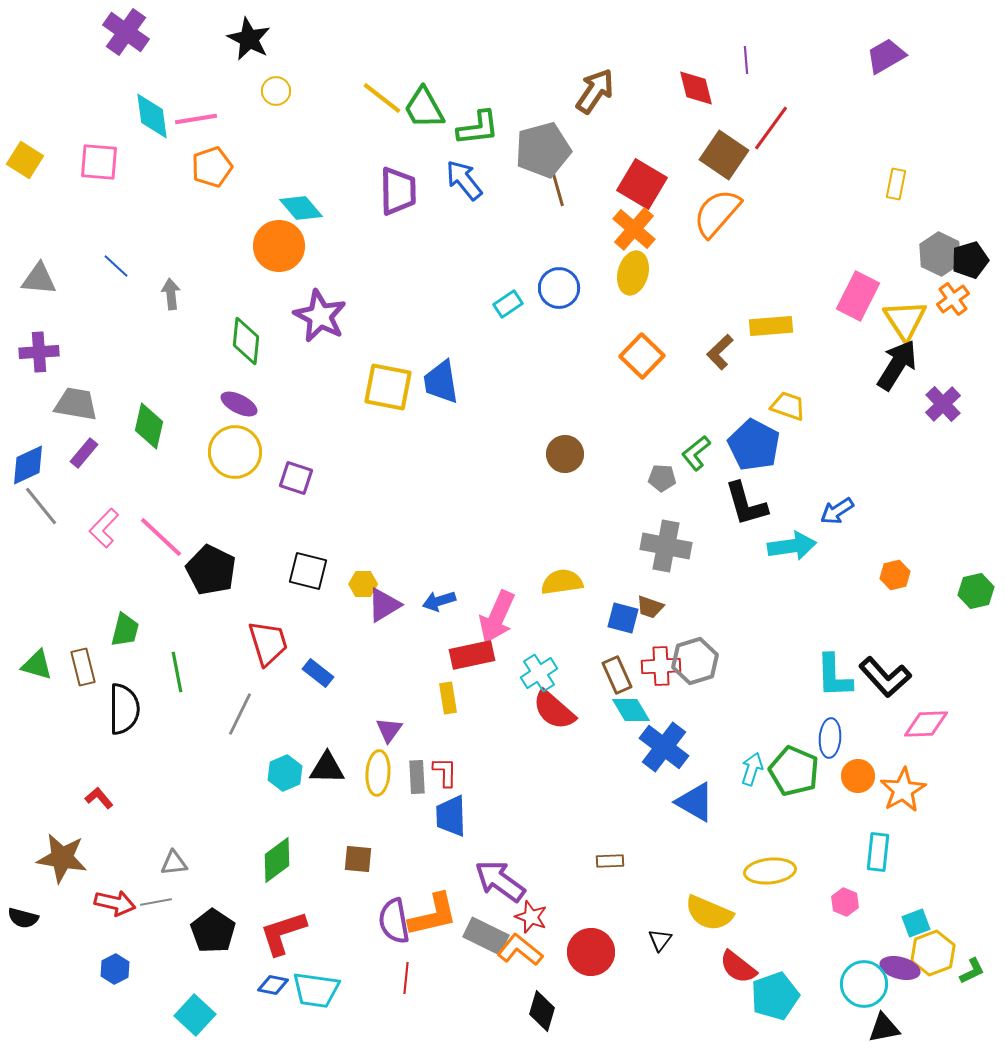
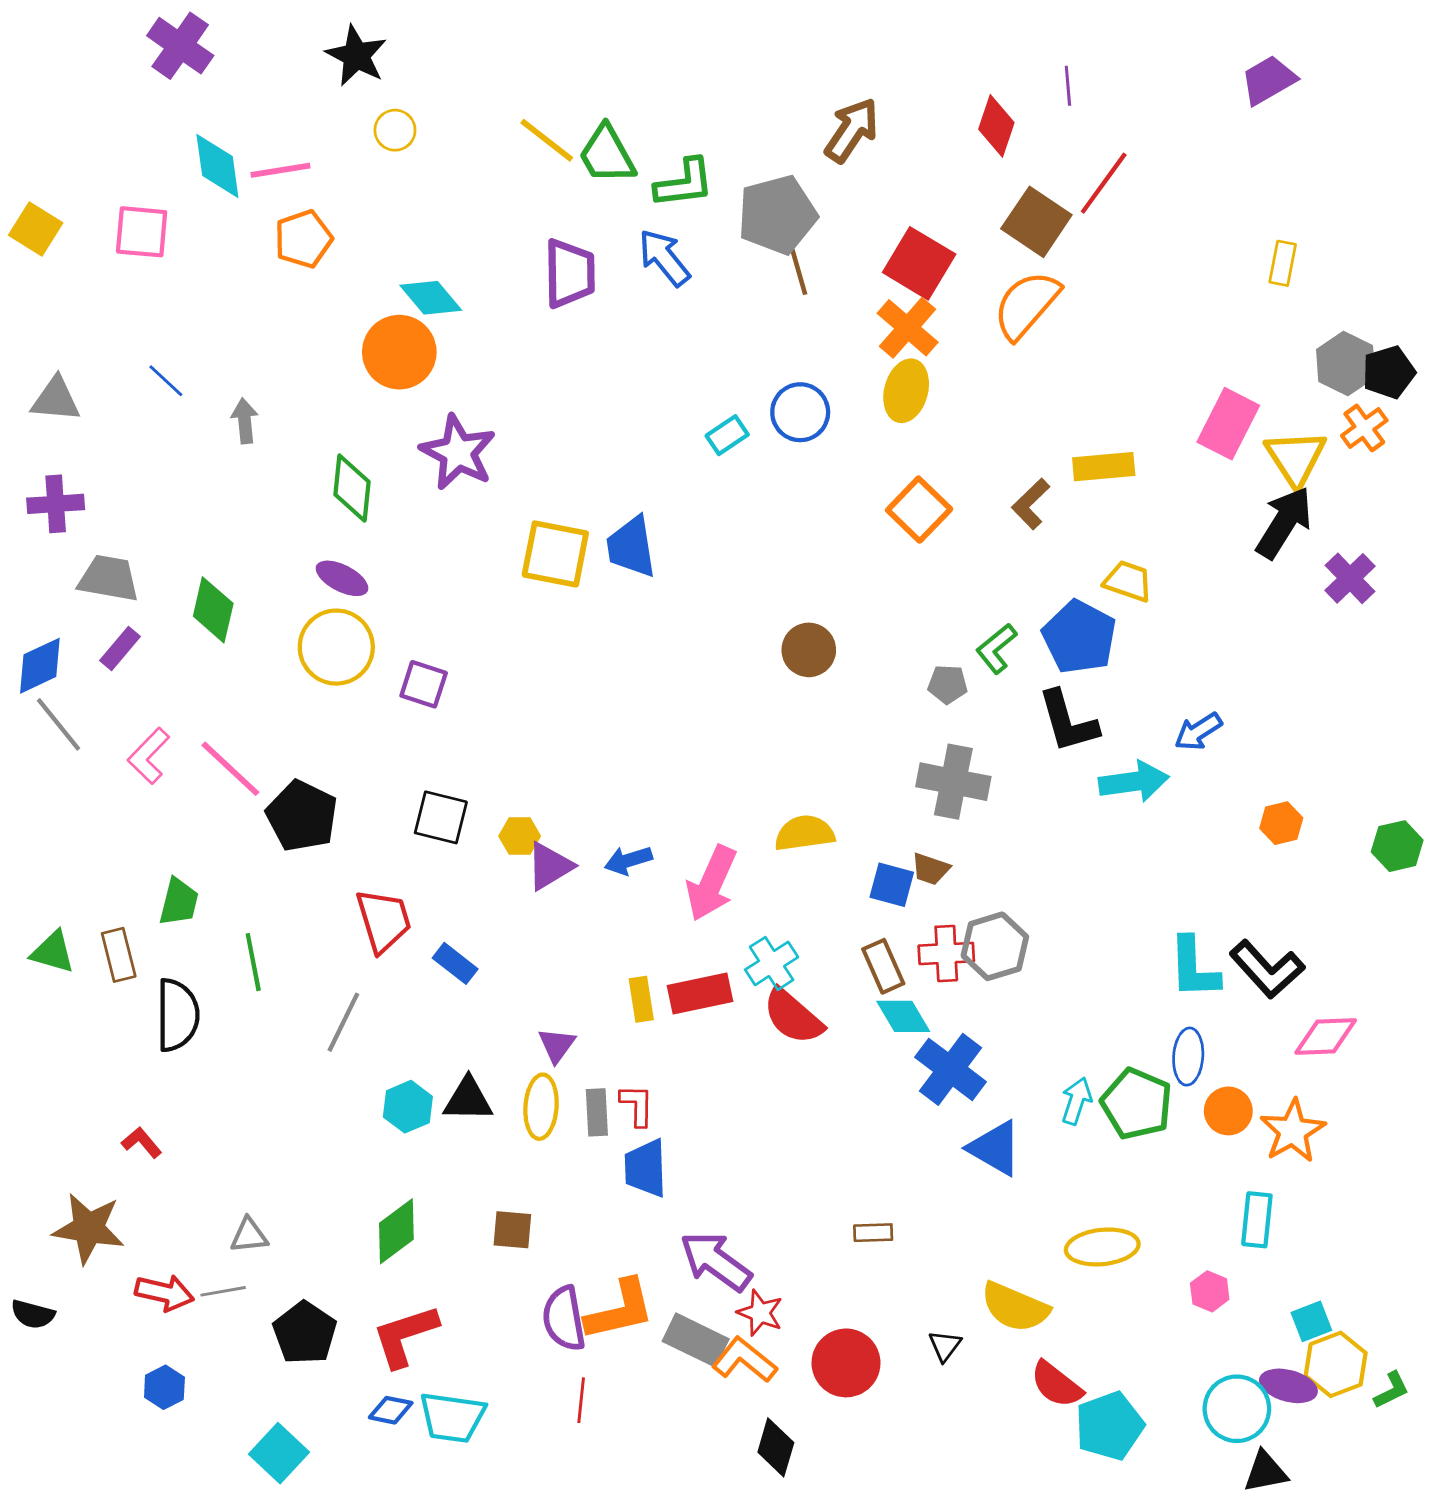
red diamond: (696, 88) -> (996, 126), turned 33
red rectangle: (472, 655) -> (700, 994), moved

